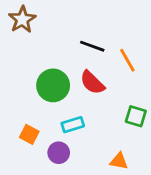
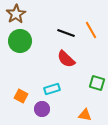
orange line: (127, 60) -> (91, 30), moved
green circle: (53, 85) -> (20, 41), moved

